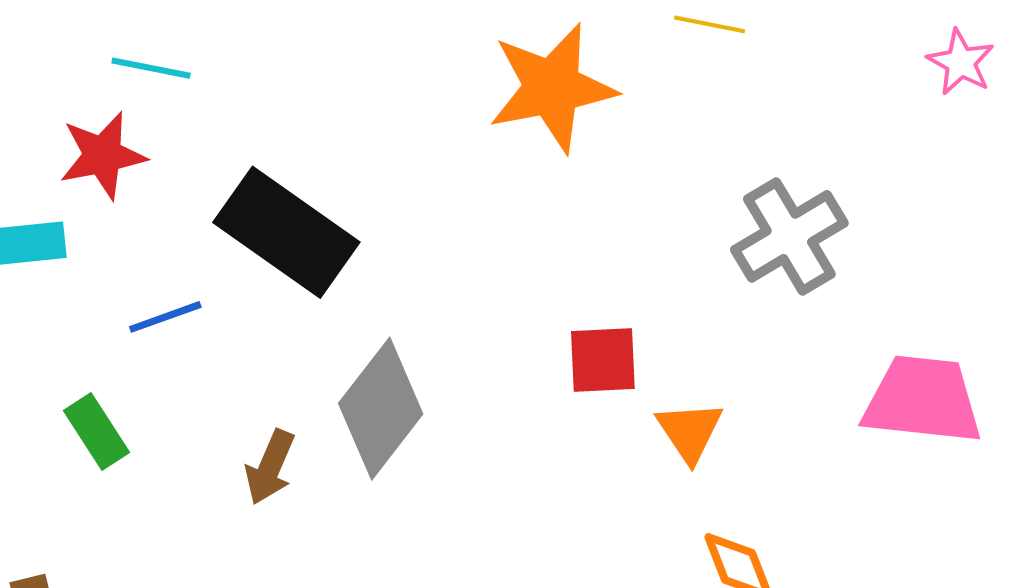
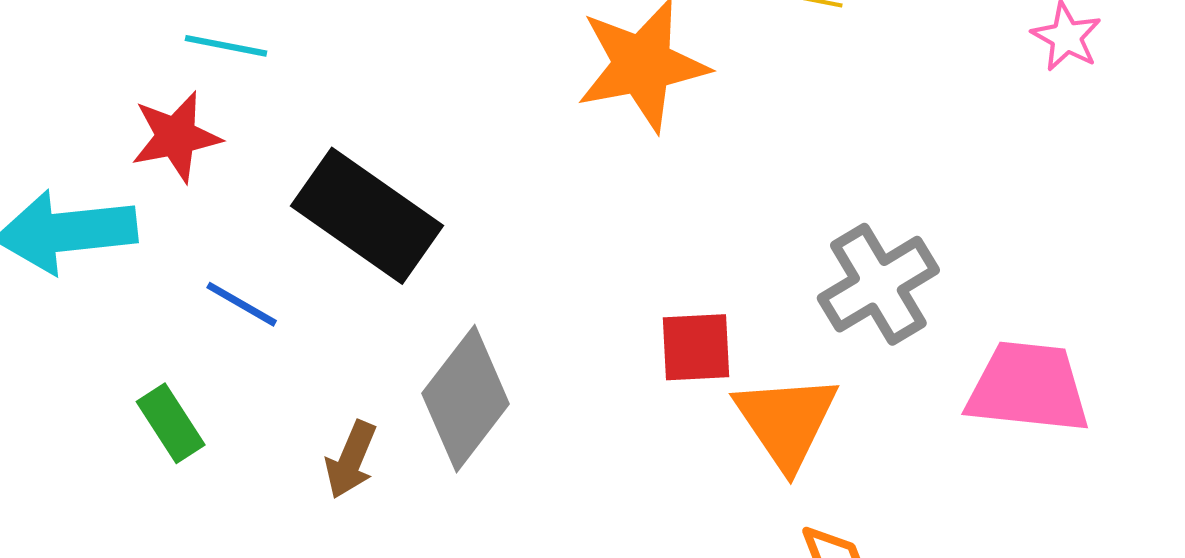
gray cross: (789, 236) -> (878, 284), moved
blue line: (165, 317) -> (242, 304), turned 50
orange triangle: (690, 432) -> (786, 421), size x1.5

